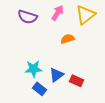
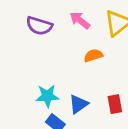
pink arrow: (58, 13) -> (80, 20), turned -84
red rectangle: (77, 81) -> (115, 104), moved, turned 56

